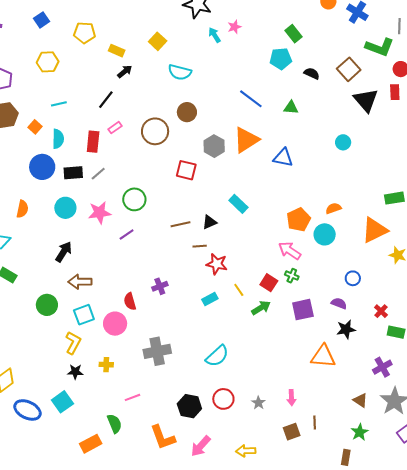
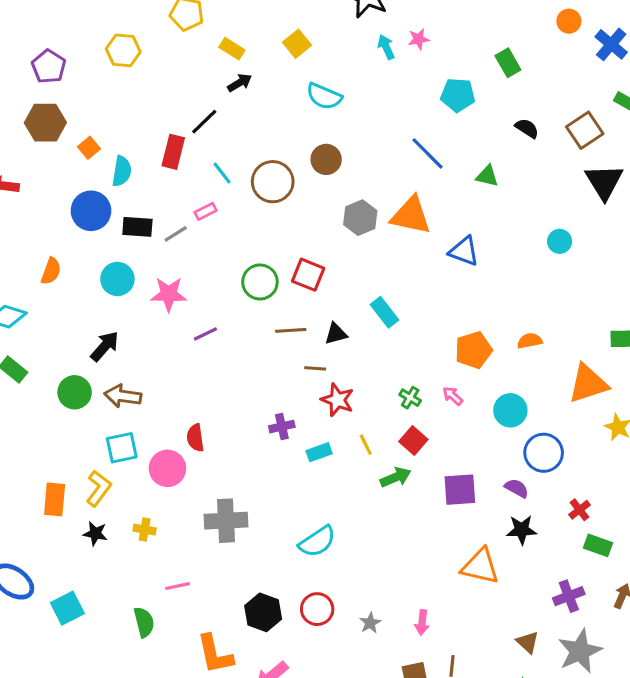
cyan pentagon: (281, 59) -> (458, 95), moved
cyan line: (59, 104) -> (222, 173), moved, turned 56
pink rectangle: (115, 128) -> (206, 211), moved
orange triangle: (246, 140) -> (411, 215), turned 36
red rectangle: (93, 142) -> (173, 152), moved
red square: (186, 170) -> (308, 275), moved
green circle: (134, 199) -> (260, 282), moved
cyan circle: (325, 234) -> (510, 410), moved
pink arrow: (290, 251) -> (453, 396), size x0.6
green cross: (292, 276) -> (410, 398), moved
blue circle: (353, 278) -> (544, 453), size x1.6
purple cross: (160, 286) -> (282, 427), moved
green circle: (47, 305) -> (75, 392), moved
cyan square: (62, 402) -> (67, 608), moved
orange rectangle: (91, 444) -> (55, 499), moved, turned -65

